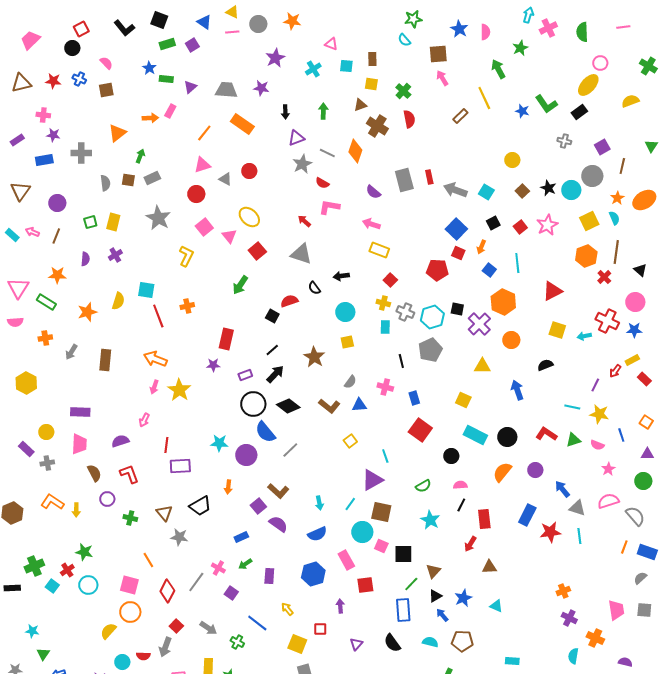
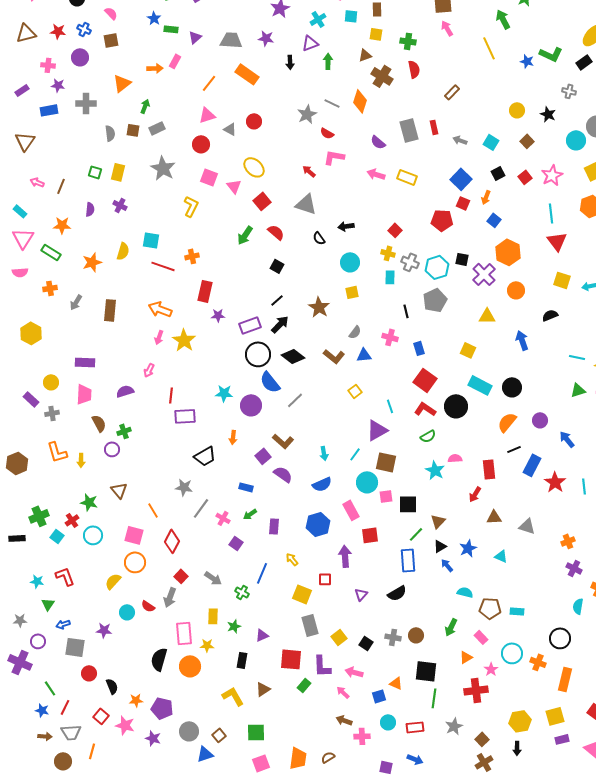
green cross: (403, 91) -> (408, 41), turned -35
green L-shape: (546, 104) -> (551, 54), turned -30
brown rectangle: (460, 116) -> (452, 92), moved
purple triangle: (296, 138) -> (310, 43), moved
black star: (548, 188) -> (548, 114), moved
gray arrow: (455, 190) -> (460, 140), size x0.6
purple circle: (57, 203) -> (80, 57), moved
green square: (90, 222) -> (95, 172), turned 32
pink square: (204, 227) -> (209, 177), turned -30
cyan rectangle: (12, 235) -> (20, 211), moved
yellow rectangle: (379, 250) -> (407, 177), moved
purple cross: (115, 255) -> (120, 205), turned -32
cyan line: (517, 263) -> (551, 213), moved
red triangle: (552, 291) -> (557, 241), turned -40
red semicircle: (289, 301) -> (276, 232), moved, turned 60
red line: (158, 316) -> (163, 266), turned -50
red rectangle: (226, 339) -> (205, 291), moved
purple rectangle: (245, 375) -> (250, 325), size x1.5
red L-shape: (546, 434) -> (425, 409), moved
black circle: (451, 456) -> (456, 406), size x1.5
red L-shape: (129, 474) -> (65, 576), moved
pink semicircle: (460, 485) -> (455, 458), moved
orange L-shape: (52, 502) -> (57, 452), turned -140
black line: (461, 505) -> (514, 449), moved, turned 40
gray triangle: (577, 508) -> (527, 526), moved
brown triangle: (164, 513) -> (119, 490), moved
green cross: (130, 518) -> (124, 431), moved, turned -32
red star: (550, 532) -> (555, 482), turned -30
blue rectangle: (241, 537) -> (246, 487), turned 40
pink square: (381, 546) -> (386, 496), turned -32
gray line: (196, 582) -> (201, 508), moved
purple arrow: (340, 606) -> (345, 556), size x1.5
blue line: (257, 623) -> (262, 573), turned 75
brown pentagon: (462, 641) -> (490, 608), moved
cyan semicircle: (430, 642) -> (465, 592), moved
black semicircle: (392, 643) -> (397, 593), turned -84
red semicircle: (143, 656) -> (148, 606), turned 32

